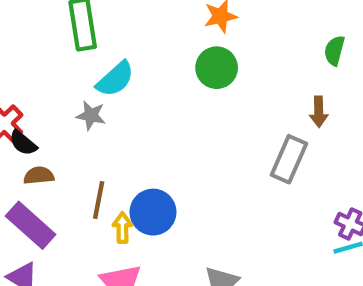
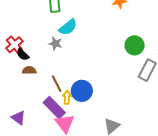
green circle: (217, 68) -> (135, 45), moved
brown line: (99, 200) -> (57, 84), turned -42
purple rectangle: (31, 225) -> (54, 108), moved

